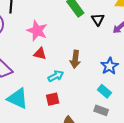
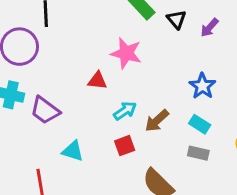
pink star: (37, 31) -> (126, 53), moved
brown arrow: (75, 59) -> (157, 121), moved, turned 48
cyan triangle: (18, 98) -> (73, 151), size x0.7

